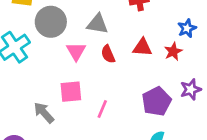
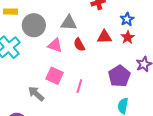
blue star: (187, 28) -> (127, 19), moved
pink triangle: (76, 51) -> (55, 45), turned -35
pink square: (71, 92) -> (55, 76), turned 36

